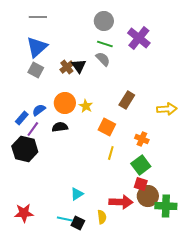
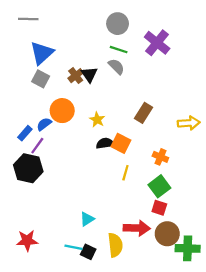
gray line: (38, 17) -> (28, 19), moved
orange circle: (65, 103) -> (62, 111), moved
black semicircle: (60, 127) -> (105, 143), moved
brown circle: (148, 196) -> (167, 234), moved
green cross: (166, 206) -> (188, 248), moved
yellow semicircle: (102, 217) -> (115, 245), size x1.5

